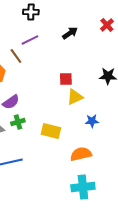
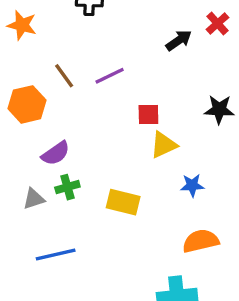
black arrow: (70, 33) -> (179, 40), moved
purple line: (30, 40) -> (110, 76), moved
orange semicircle: (81, 154) -> (201, 241), moved

